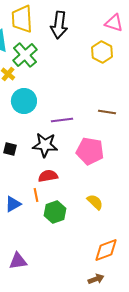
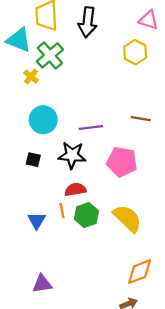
cyan circle: (24, 101) -> (43, 120), moved
yellow semicircle: (95, 202) -> (127, 218), size x1.6
blue triangle: (13, 204) -> (37, 221), turned -30
green hexagon: (55, 212) -> (86, 215), moved

